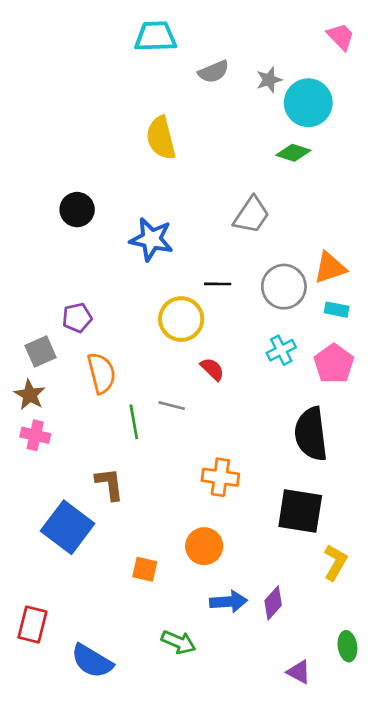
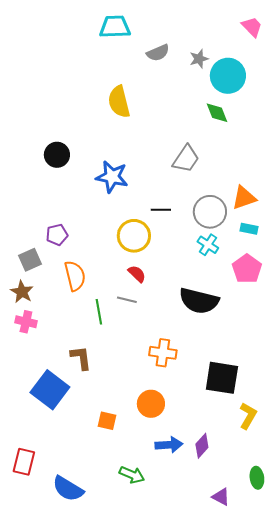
green diamond: (293, 153) -> (217, 113), turned 50
cyan cross: (281, 350) -> (208, 245), moved, turned -30
red semicircle: (212, 369) -> (137, 274), moved
black semicircle: (311, 434) -> (199, 301), moved, turned -69

